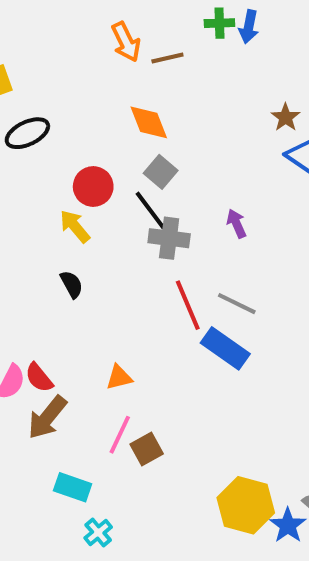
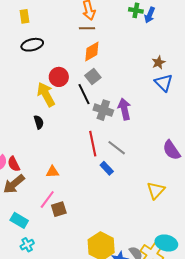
brown line: (167, 58) -> (87, 28), moved
orange diamond: (149, 122) -> (92, 51), turned 70
purple arrow: (236, 224) -> (124, 109), size x1.5
yellow arrow: (75, 226) -> (46, 94), size x1.4
gray cross: (169, 238) -> (103, 110), moved
blue rectangle: (225, 348) -> (107, 168), size x0.6

